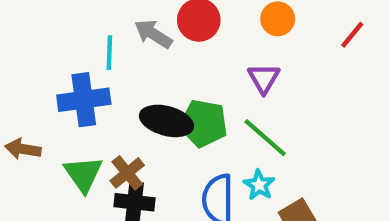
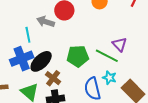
purple triangle: (264, 78) -> (120, 44), moved
black ellipse: (167, 121) -> (41, 61), moved, turned -45
brown cross: (127, 173) -> (53, 78), moved

